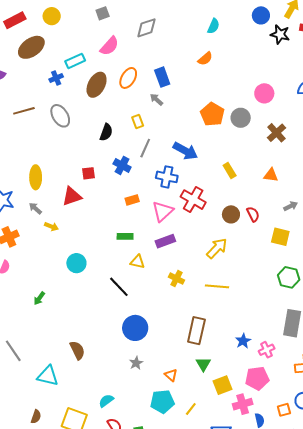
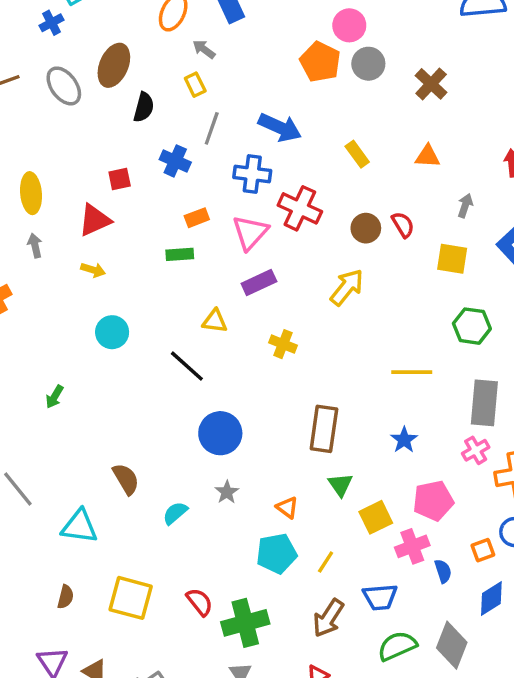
brown ellipse: (97, 85) -> (114, 65), moved
pink circle: (264, 93) -> (349, 25), moved
gray arrow: (156, 99) -> (204, 49), moved
gray arrow: (291, 206) -> (465, 206), turned -40
gray arrow: (35, 208) -> (35, 246), turned 40
yellow arrow: (51, 226) -> (93, 270), moved
green rectangle: (125, 236) -> (180, 254), moved
yellow line: (217, 286) -> (412, 372), moved
pink cross: (267, 350) -> (476, 450), moved
cyan semicircle: (106, 401) -> (175, 513), moved

